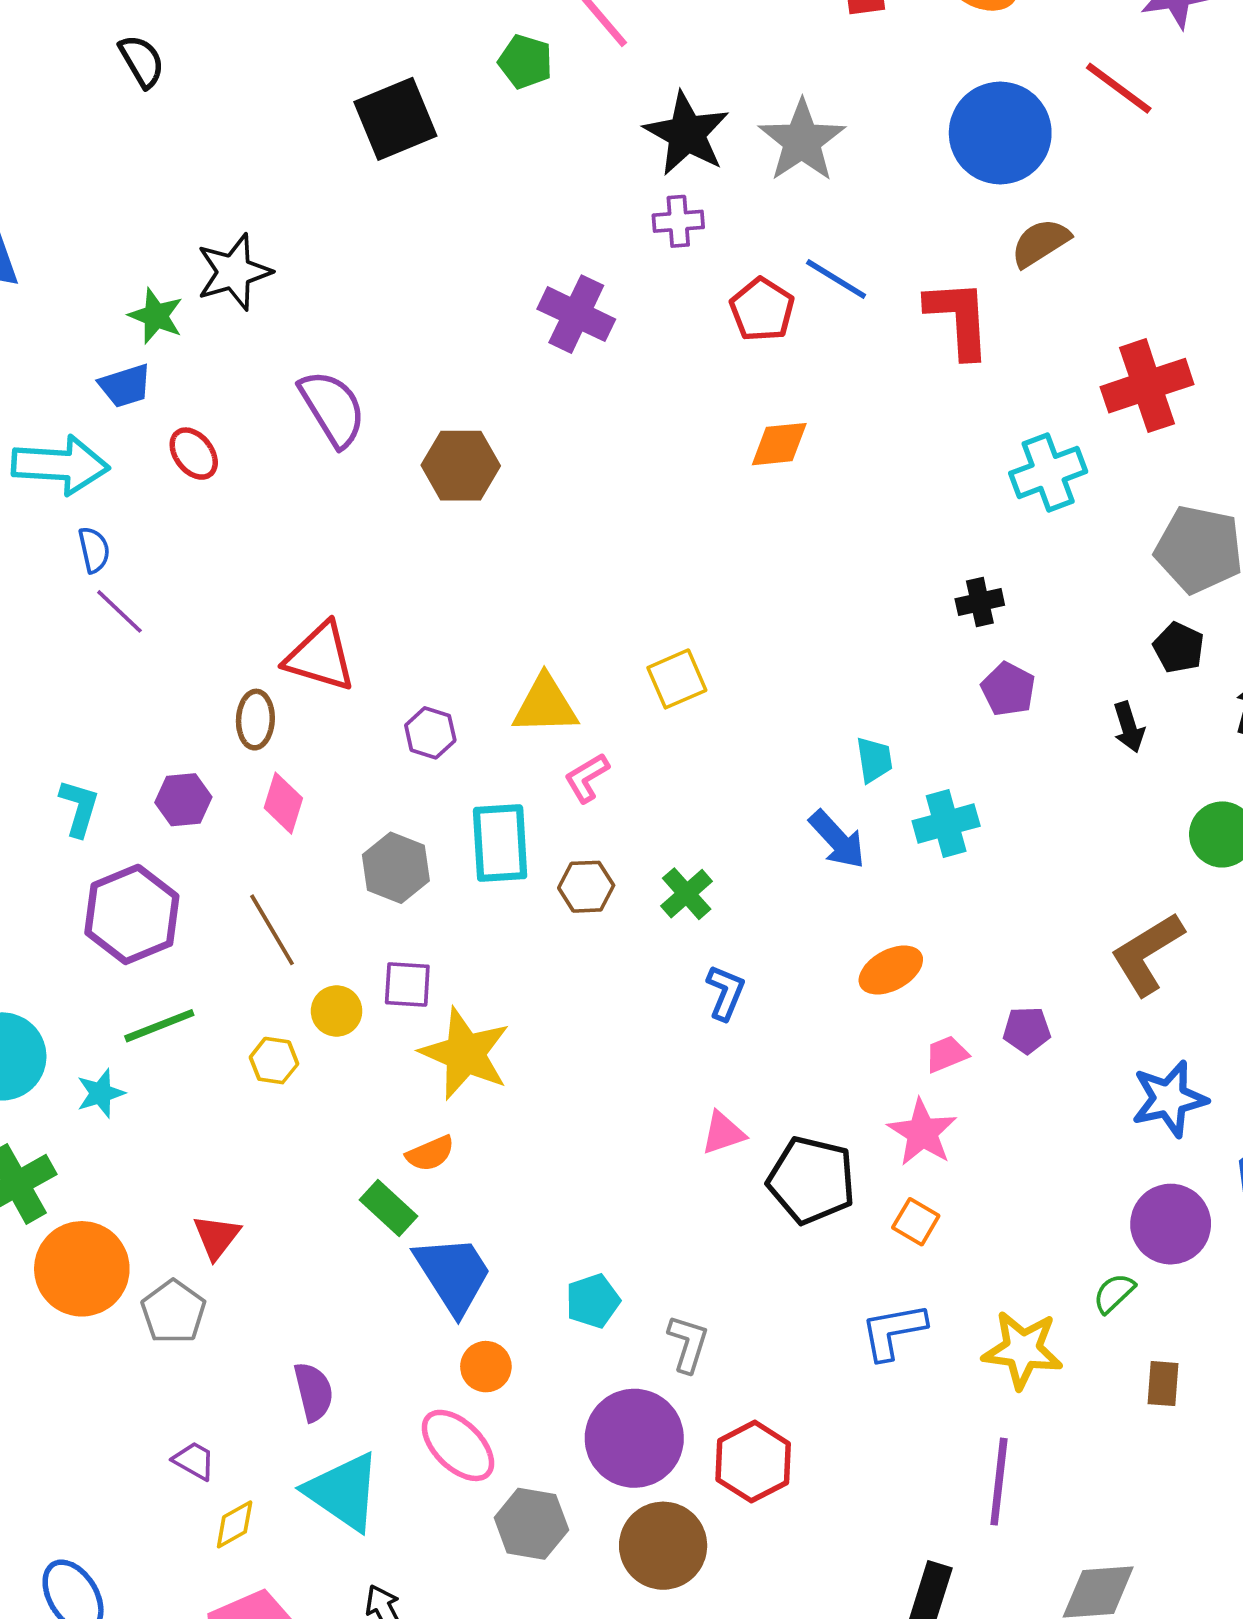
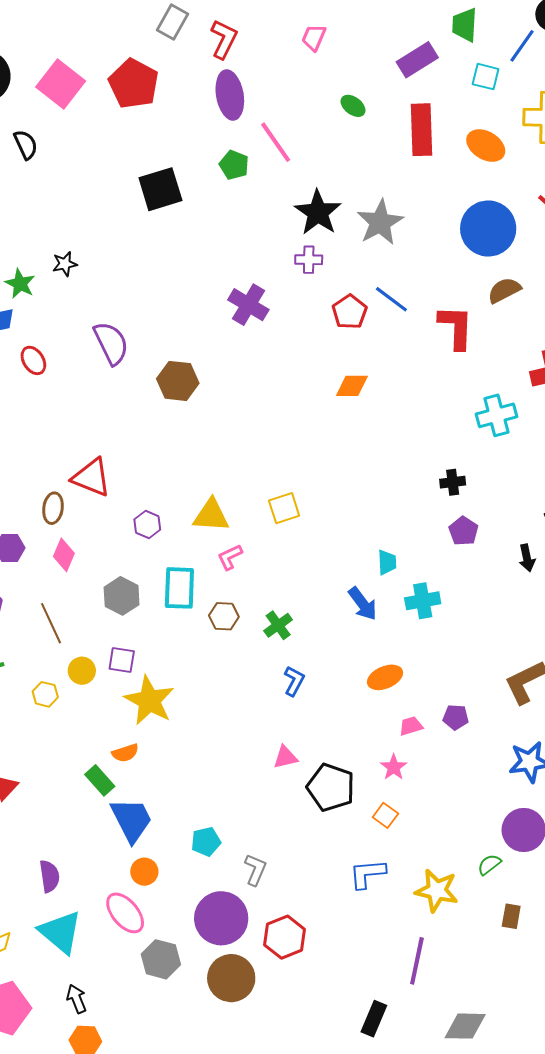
black star: (234, 272) -> (65, 264), size x0.6
pink star: (922, 1132) -> (394, 767), size x0.7

